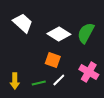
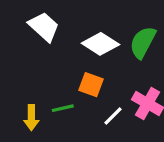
white line: (59, 80) -> (113, 116), moved
green line: (39, 83) -> (63, 108), moved

